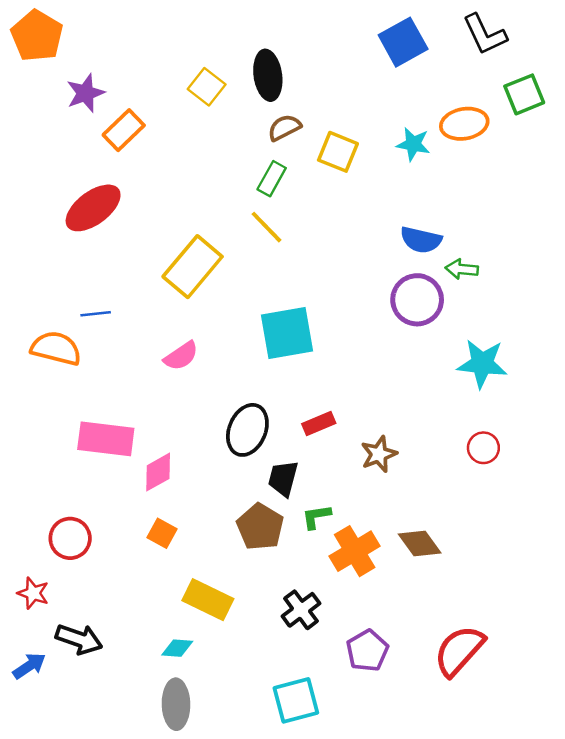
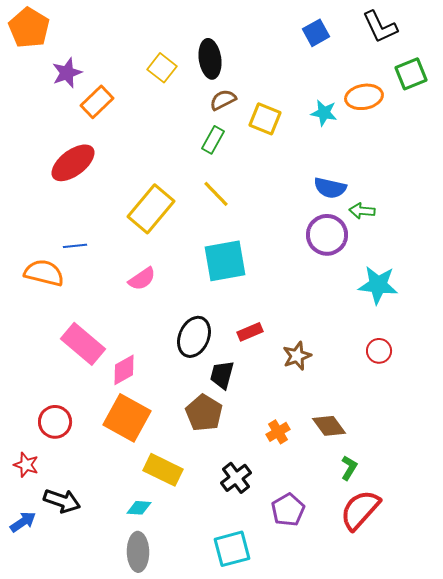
blue square: (403, 42) -> (316, 33), size x0.7
yellow line: (267, 227) -> (216, 194), moved
pink rectangle: (106, 439) -> (83, 344), turned 33
green L-shape: (316, 517) -> (349, 468), moved, turned 130
orange square: (162, 533) -> (127, 418), size x2.0
orange cross: (355, 551) -> (278, 432), size x0.6

